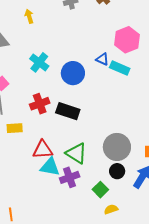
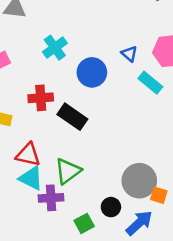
blue triangle: (102, 59) -> (129, 54), moved
gray circle: (117, 147) -> (139, 181), moved
green triangle: (76, 153) -> (68, 171), turned 35

